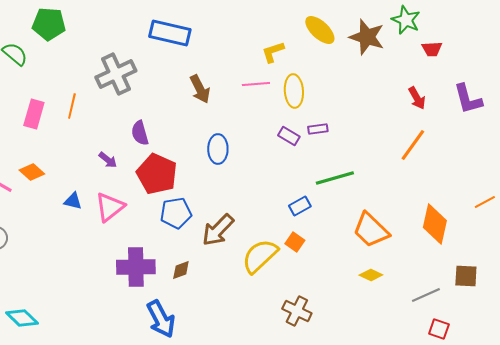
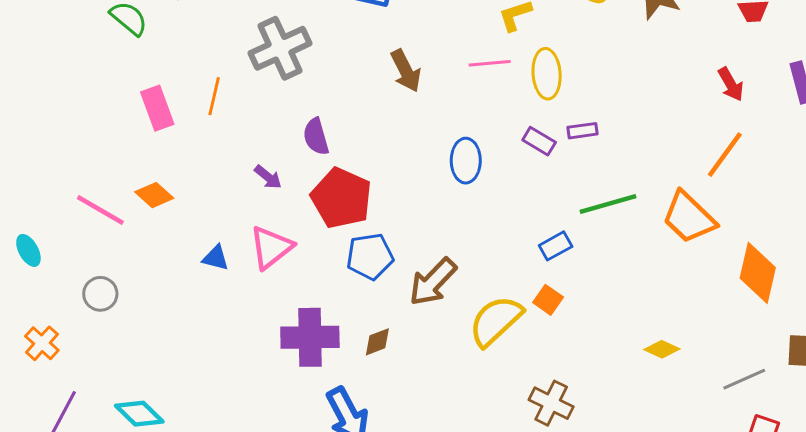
pink rectangle: (34, 114) -> (157, 108), turned -36
blue ellipse: (218, 149) -> (466, 161), moved
blue triangle: (73, 201) -> (216, 258), moved
orange trapezoid: (371, 230) -> (689, 217), moved

